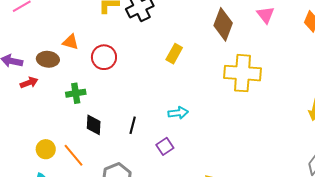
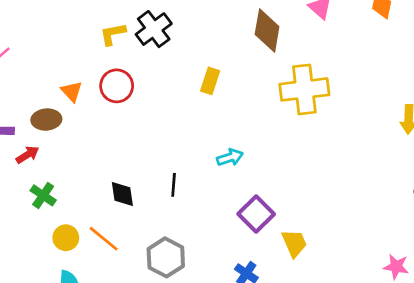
orange triangle: (70, 42) -> (72, 91), turned 42
red circle: (104, 57) -> (117, 86), moved
green cross: (76, 93) -> (43, 195), moved, turned -36
purple square: (165, 146) -> (256, 214), moved, size x1.5

